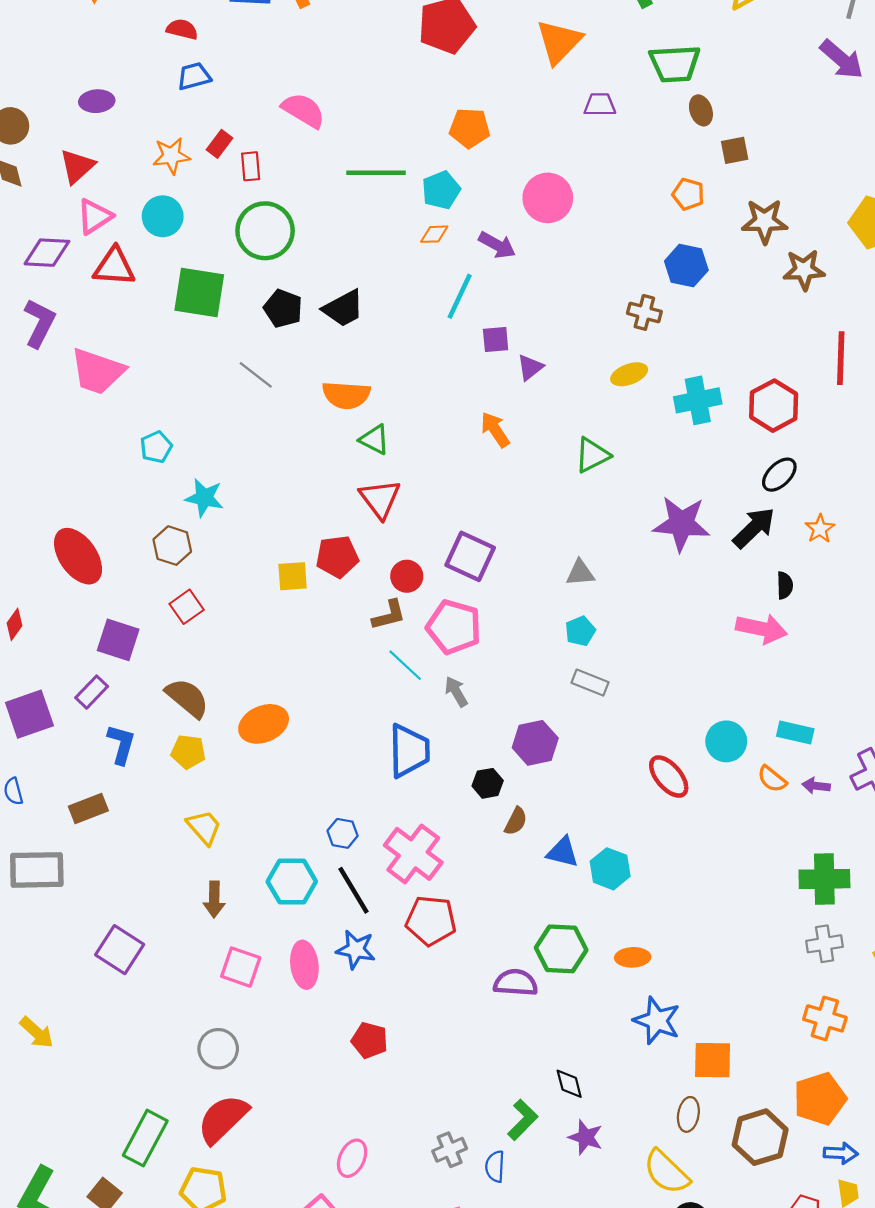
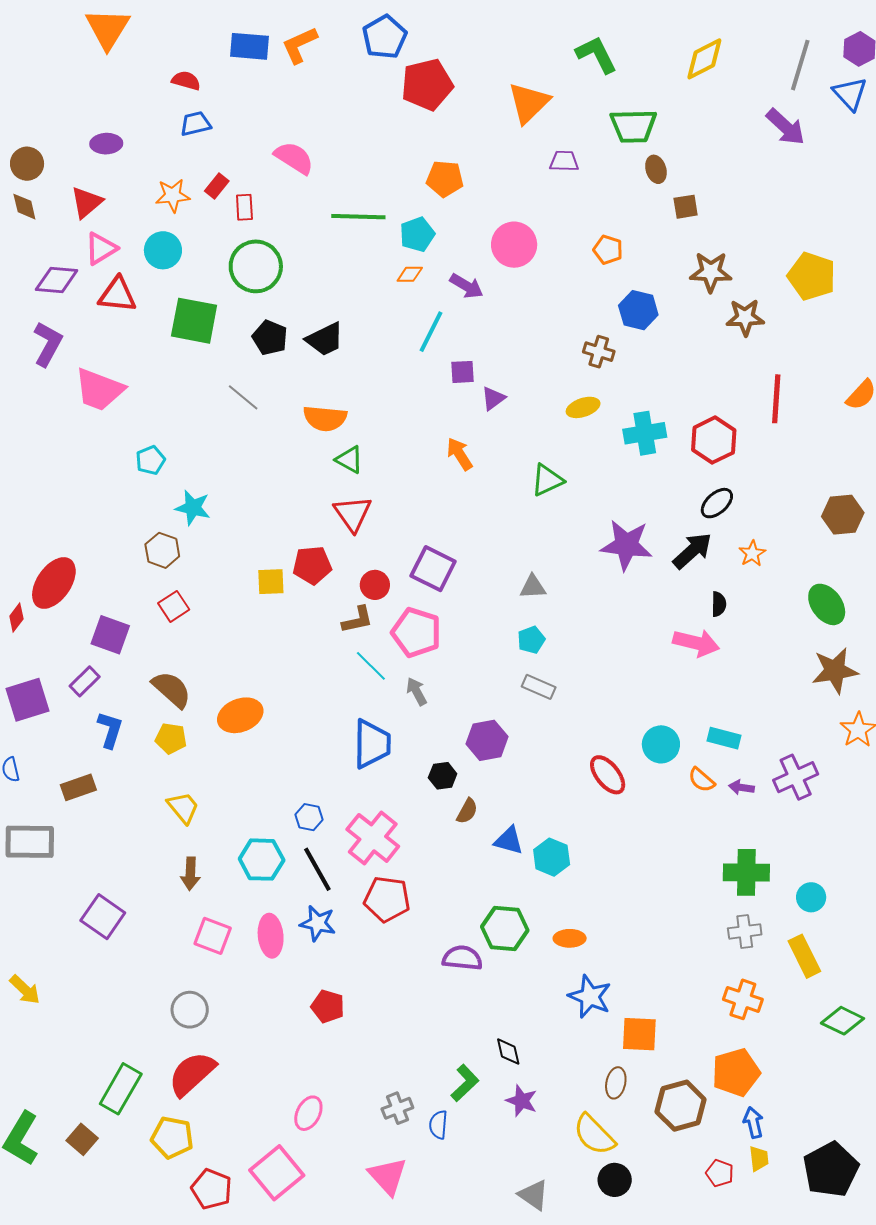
orange pentagon: (688, 194) -> (608, 250), moved
red ellipse: (78, 556) -> (54, 583), moved, turned 68
blue arrow: (841, 1153) -> (753, 1123), turned -108

